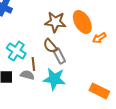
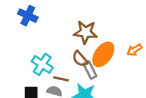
orange ellipse: (82, 22) -> (103, 54), moved, turned 65
brown line: (33, 64) -> (61, 79), turned -72

